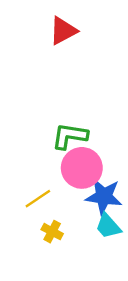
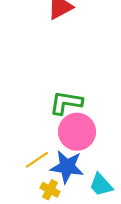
blue star: (104, 196) -> (67, 167), moved

